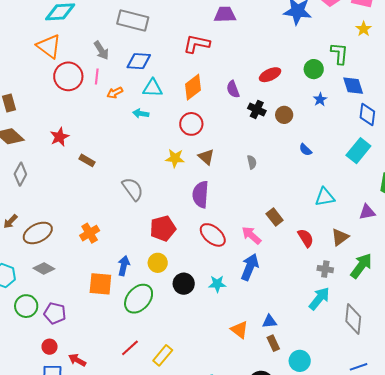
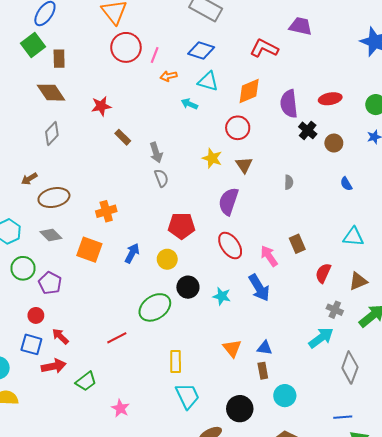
gray arrow: (101, 50) -> (156, 153), moved
purple semicircle: (233, 89) -> (289, 104), size x1.5
gray semicircle: (133, 189) -> (161, 178), size x0.7
red semicircle: (306, 238) -> (323, 273), turned -138
blue arrow: (250, 267) -> (259, 288), turned 112
orange square: (100, 284) -> (89, 250), moved
green ellipse: (139, 299) -> (155, 307), moved
yellow rectangle: (163, 355) -> (176, 361), moved, turned -55

